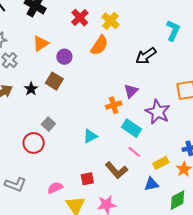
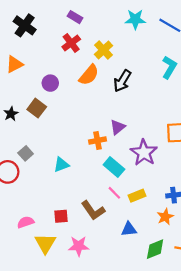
orange triangle: (41, 43) -> (14, 64), moved
black arrow: (146, 56) -> (122, 81), moved, turned -30
cyan triangle: (90, 136) -> (61, 165), moved
yellow rectangle: (161, 163) -> (137, 196), moved

